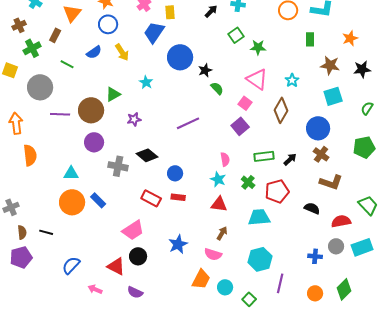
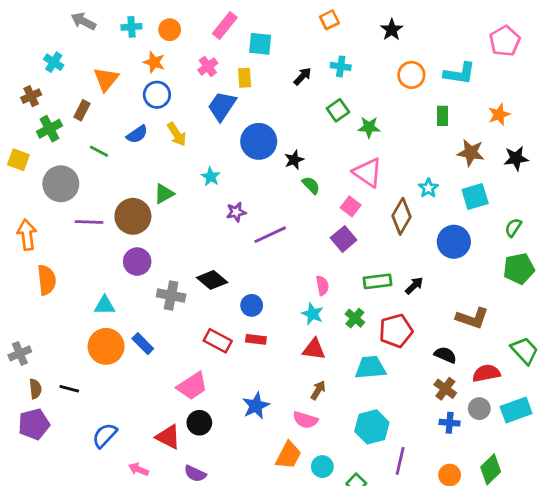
cyan star: (292, 80) -> (428, 188), moved
green semicircle: (367, 108) -> (513, 228), moved
purple star: (134, 119) -> (236, 212), moved
brown cross: (321, 154) -> (445, 389), moved

